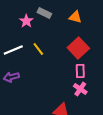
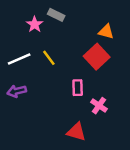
orange triangle: (75, 17) -> (106, 32), moved
pink rectangle: (80, 71) -> (78, 88), moved

